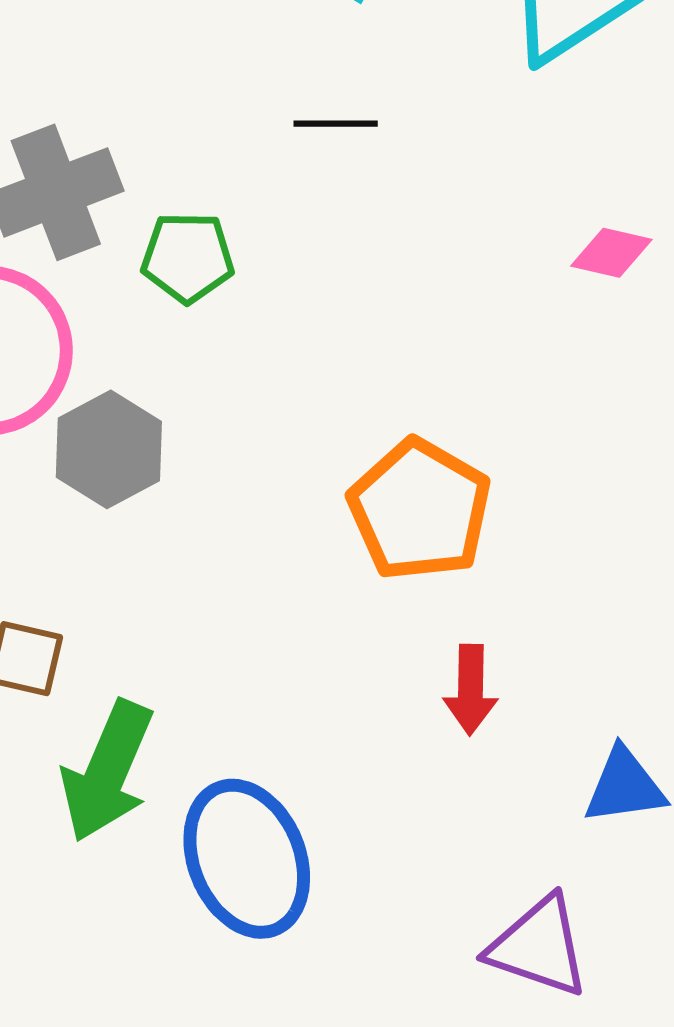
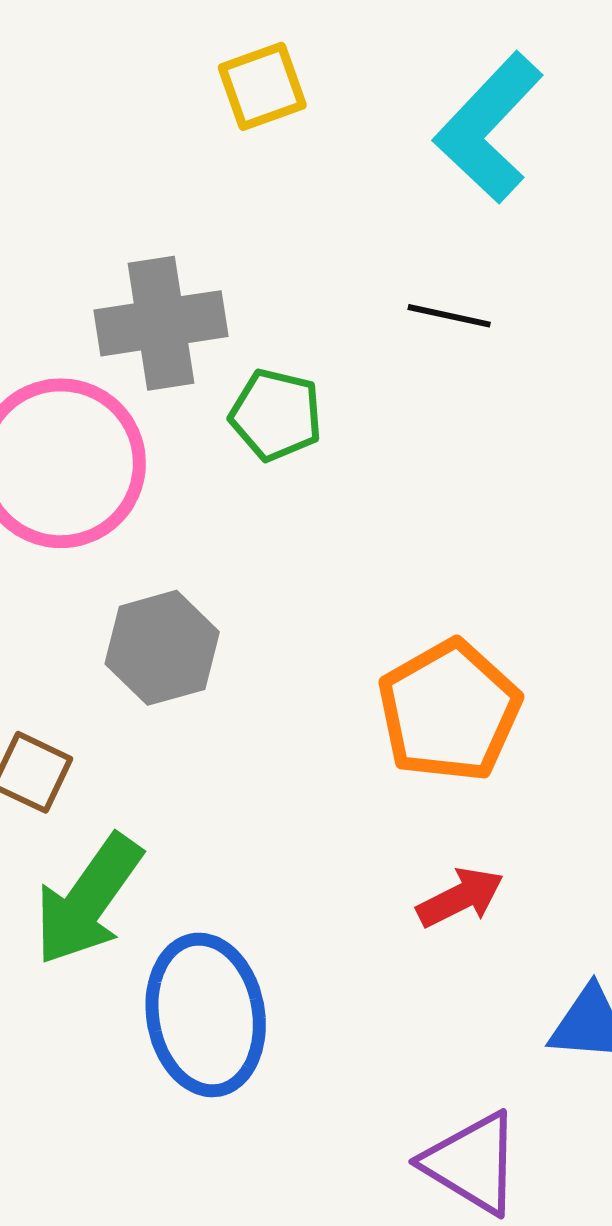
gray hexagon: (109, 449) -> (162, 648), moved
red arrow: (471, 690) -> (460, 897), turned -130

